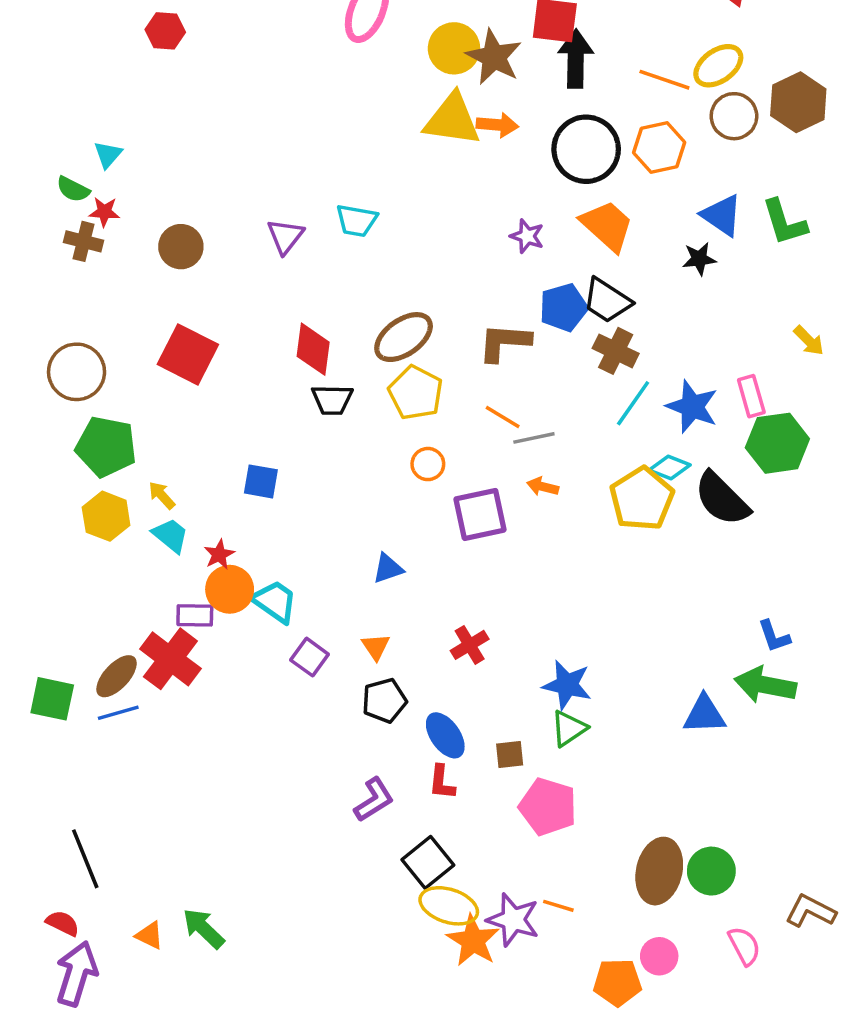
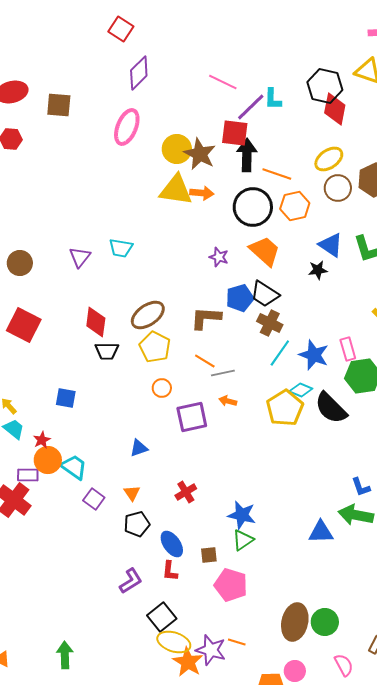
orange line: (664, 80) -> (277, 174), moved
green arrow: (203, 928) -> (65, 655), moved, turned 44

